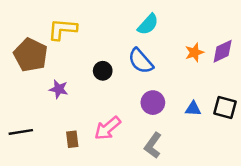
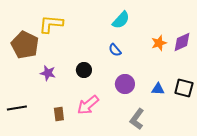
blue semicircle: (141, 61) -> (115, 50), size x0.6
black circle: (103, 71) -> (84, 70), moved
gray L-shape: (153, 145) -> (137, 119), moved

